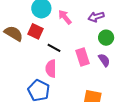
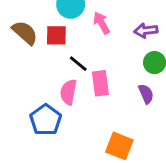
red square: (36, 31) -> (56, 35), turned -35
pink rectangle: (83, 57) -> (100, 83), moved

